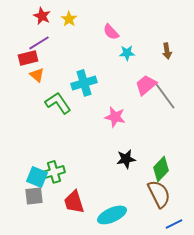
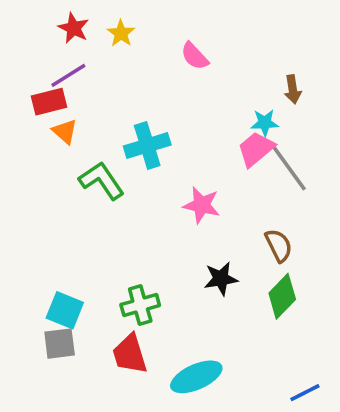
cyan star: (127, 53) -> (265, 123), moved
green cross: (54, 172) -> (140, 305), moved
brown semicircle: (159, 194) -> (279, 245), moved, size x0.7

